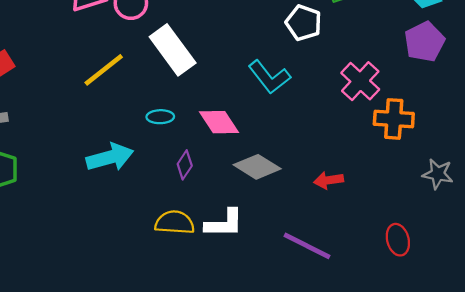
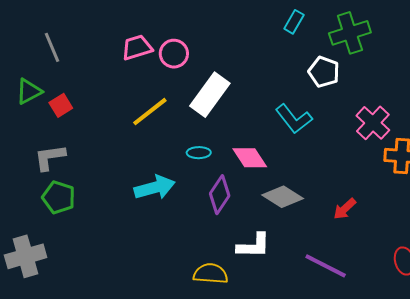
white rectangle: (173, 50) -> (210, 95), turned 72
purple diamond: (185, 165) -> (220, 195), size x1.5
red arrow: (329, 180) -> (345, 209), turned -35
yellow semicircle: (175, 222) -> (211, 274), moved

